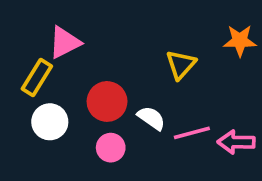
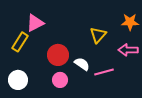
white circle: (50, 122) -> (18, 80), moved
pink arrow: (236, 142) -> (128, 50), moved

